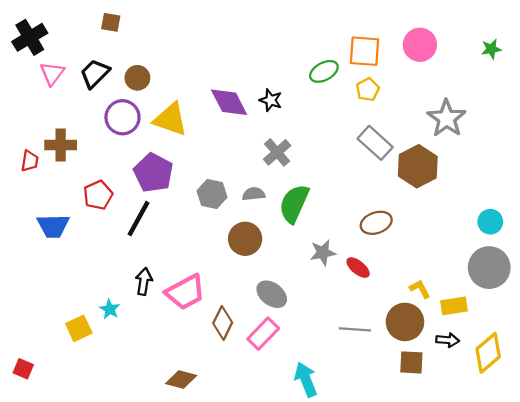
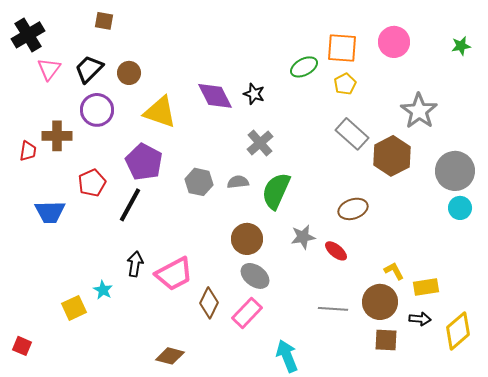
purple circle: (122, 117) -> (97, 110), moved
brown circle: (245, 239) -> (247, 239), moved
gray circle: (489, 268) -> (455, 171), moved

